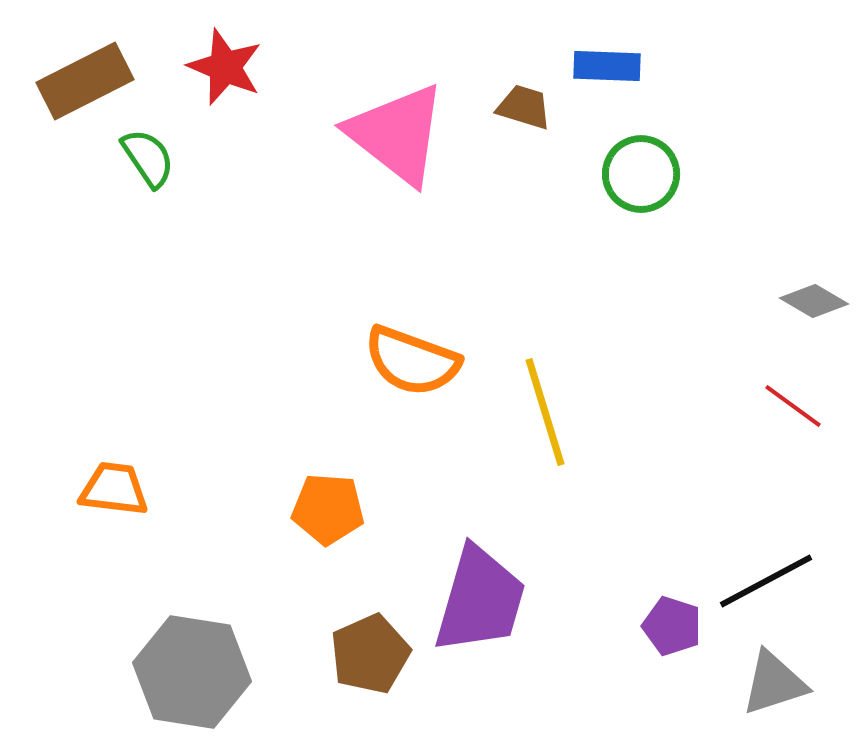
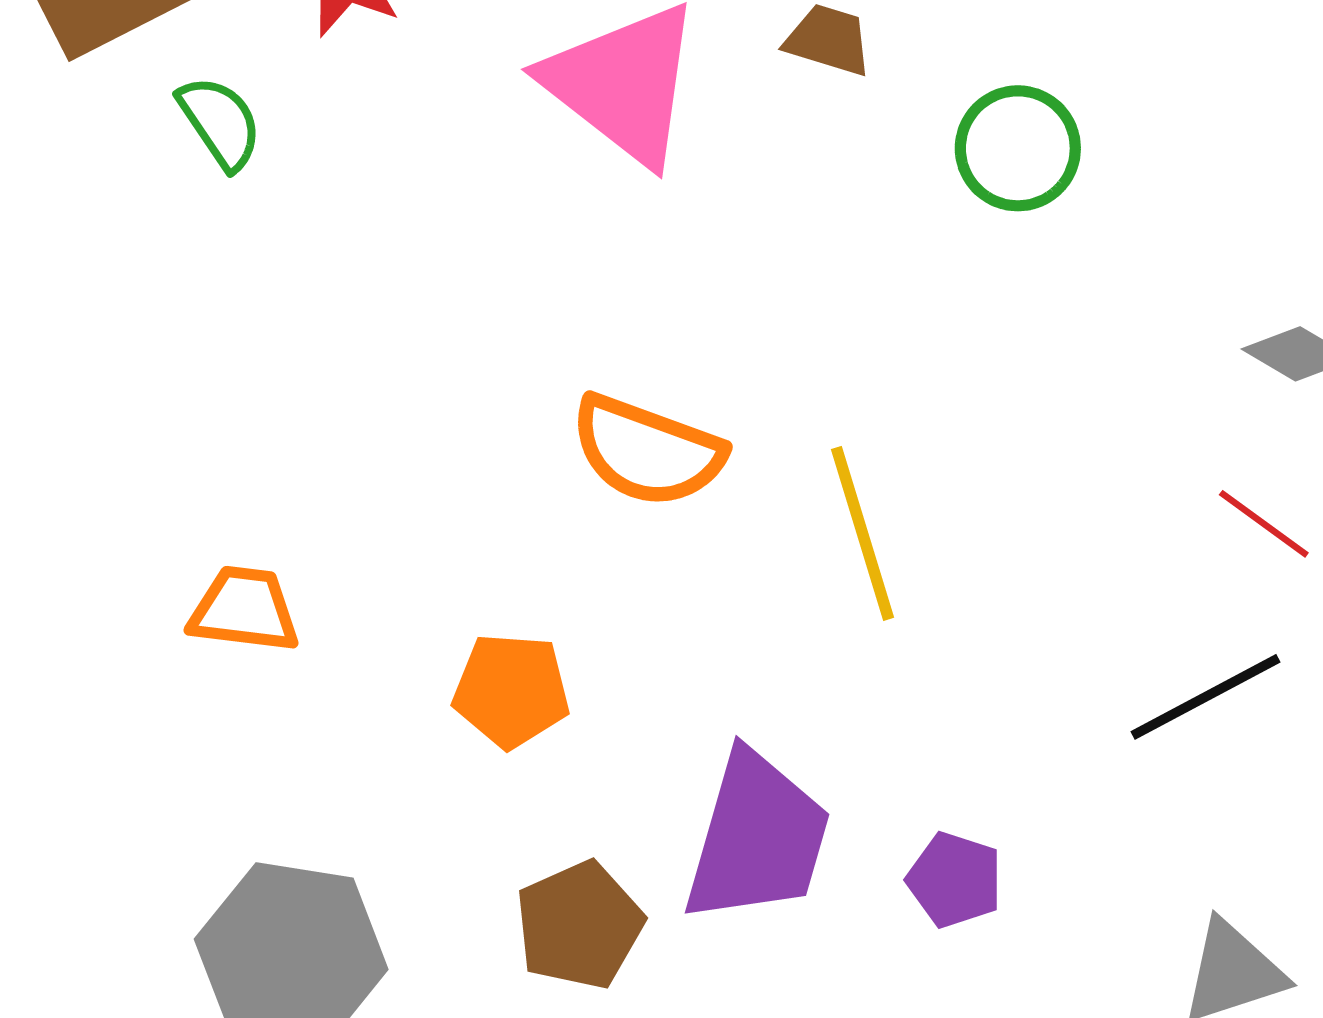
orange trapezoid: (114, 489) -> (244, 610), moved
black line: (766, 581) -> (1206, 697), moved
purple pentagon: (672, 626) -> (955, 880), moved

